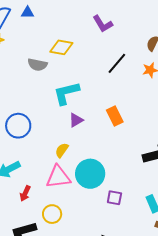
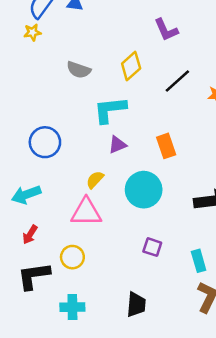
yellow diamond: (61, 47) -> (131, 66), moved, turned -60
cyan circle: (90, 174) -> (144, 190), moved
red arrow: (25, 193) -> (30, 235), moved

